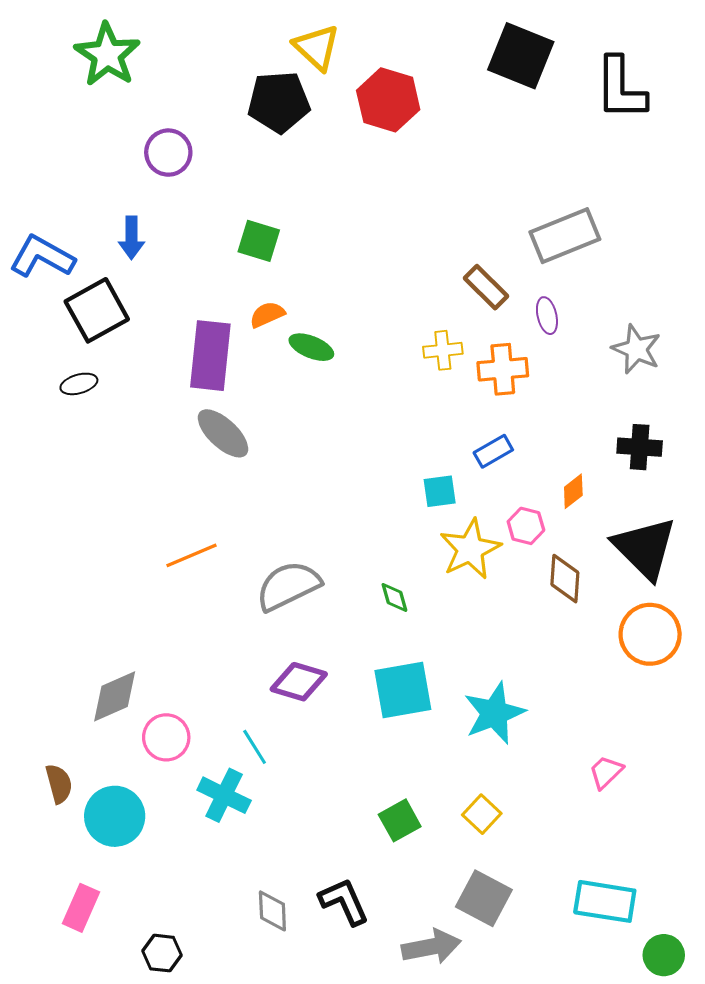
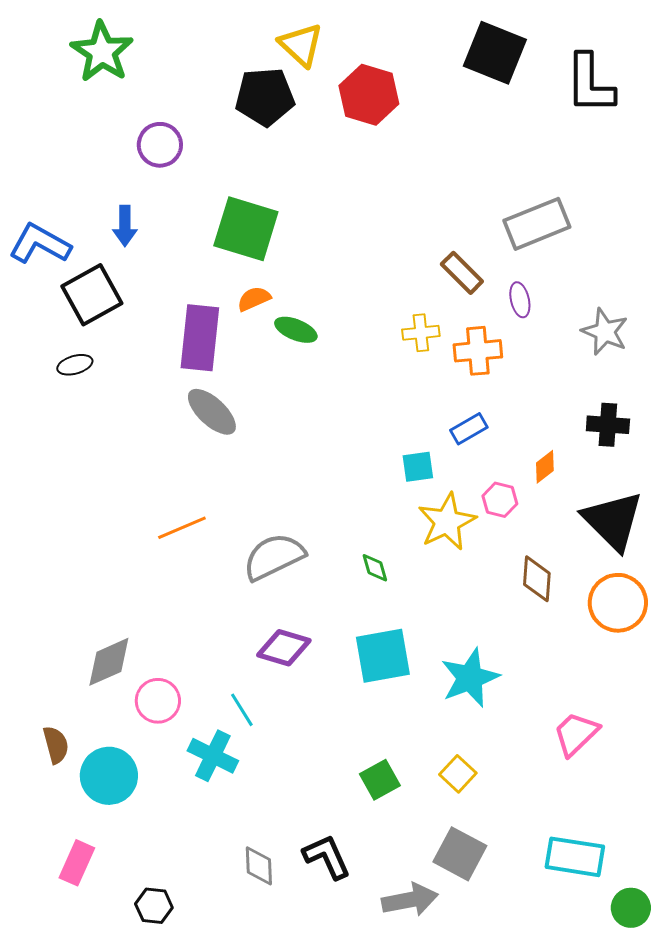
green square: (259, 241) -> (246, 229), size x1.6
brown diamond: (565, 579) -> (537, 579), moved
pink trapezoid: (606, 772) -> (576, 734), size x1.4

